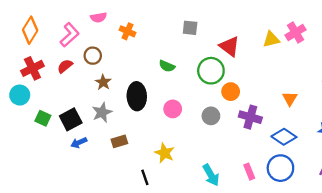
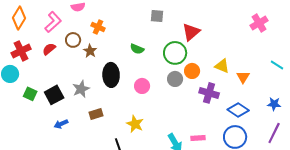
orange cross: (127, 31) -> (98, 27), moved
pink cross: (296, 32) -> (259, 23), moved
yellow triangle: (271, 39) -> (222, 66), moved, turned 35
red triangle: (229, 46) -> (191, 32), turned 42
brown star: (103, 82) -> (90, 51), moved
gray circle: (211, 116) -> (175, 79), moved
blue arrow: (79, 143) -> (61, 124), moved
pink rectangle: (249, 172) -> (198, 138), moved, turned -72

